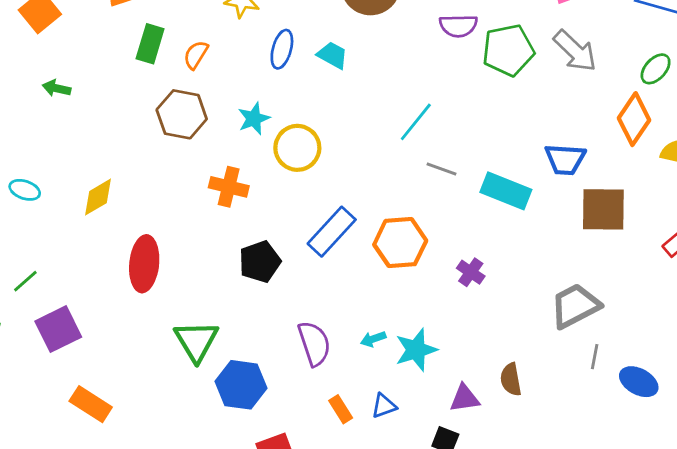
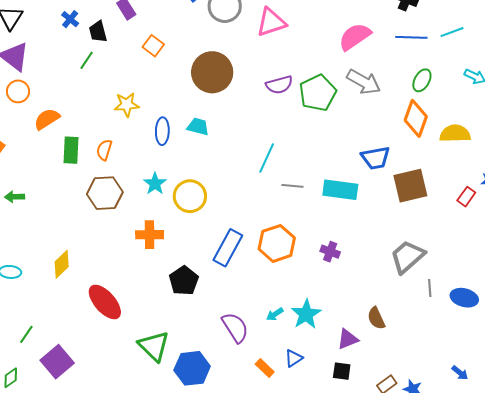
red ellipse: (144, 264) -> (105, 302), turned -33

